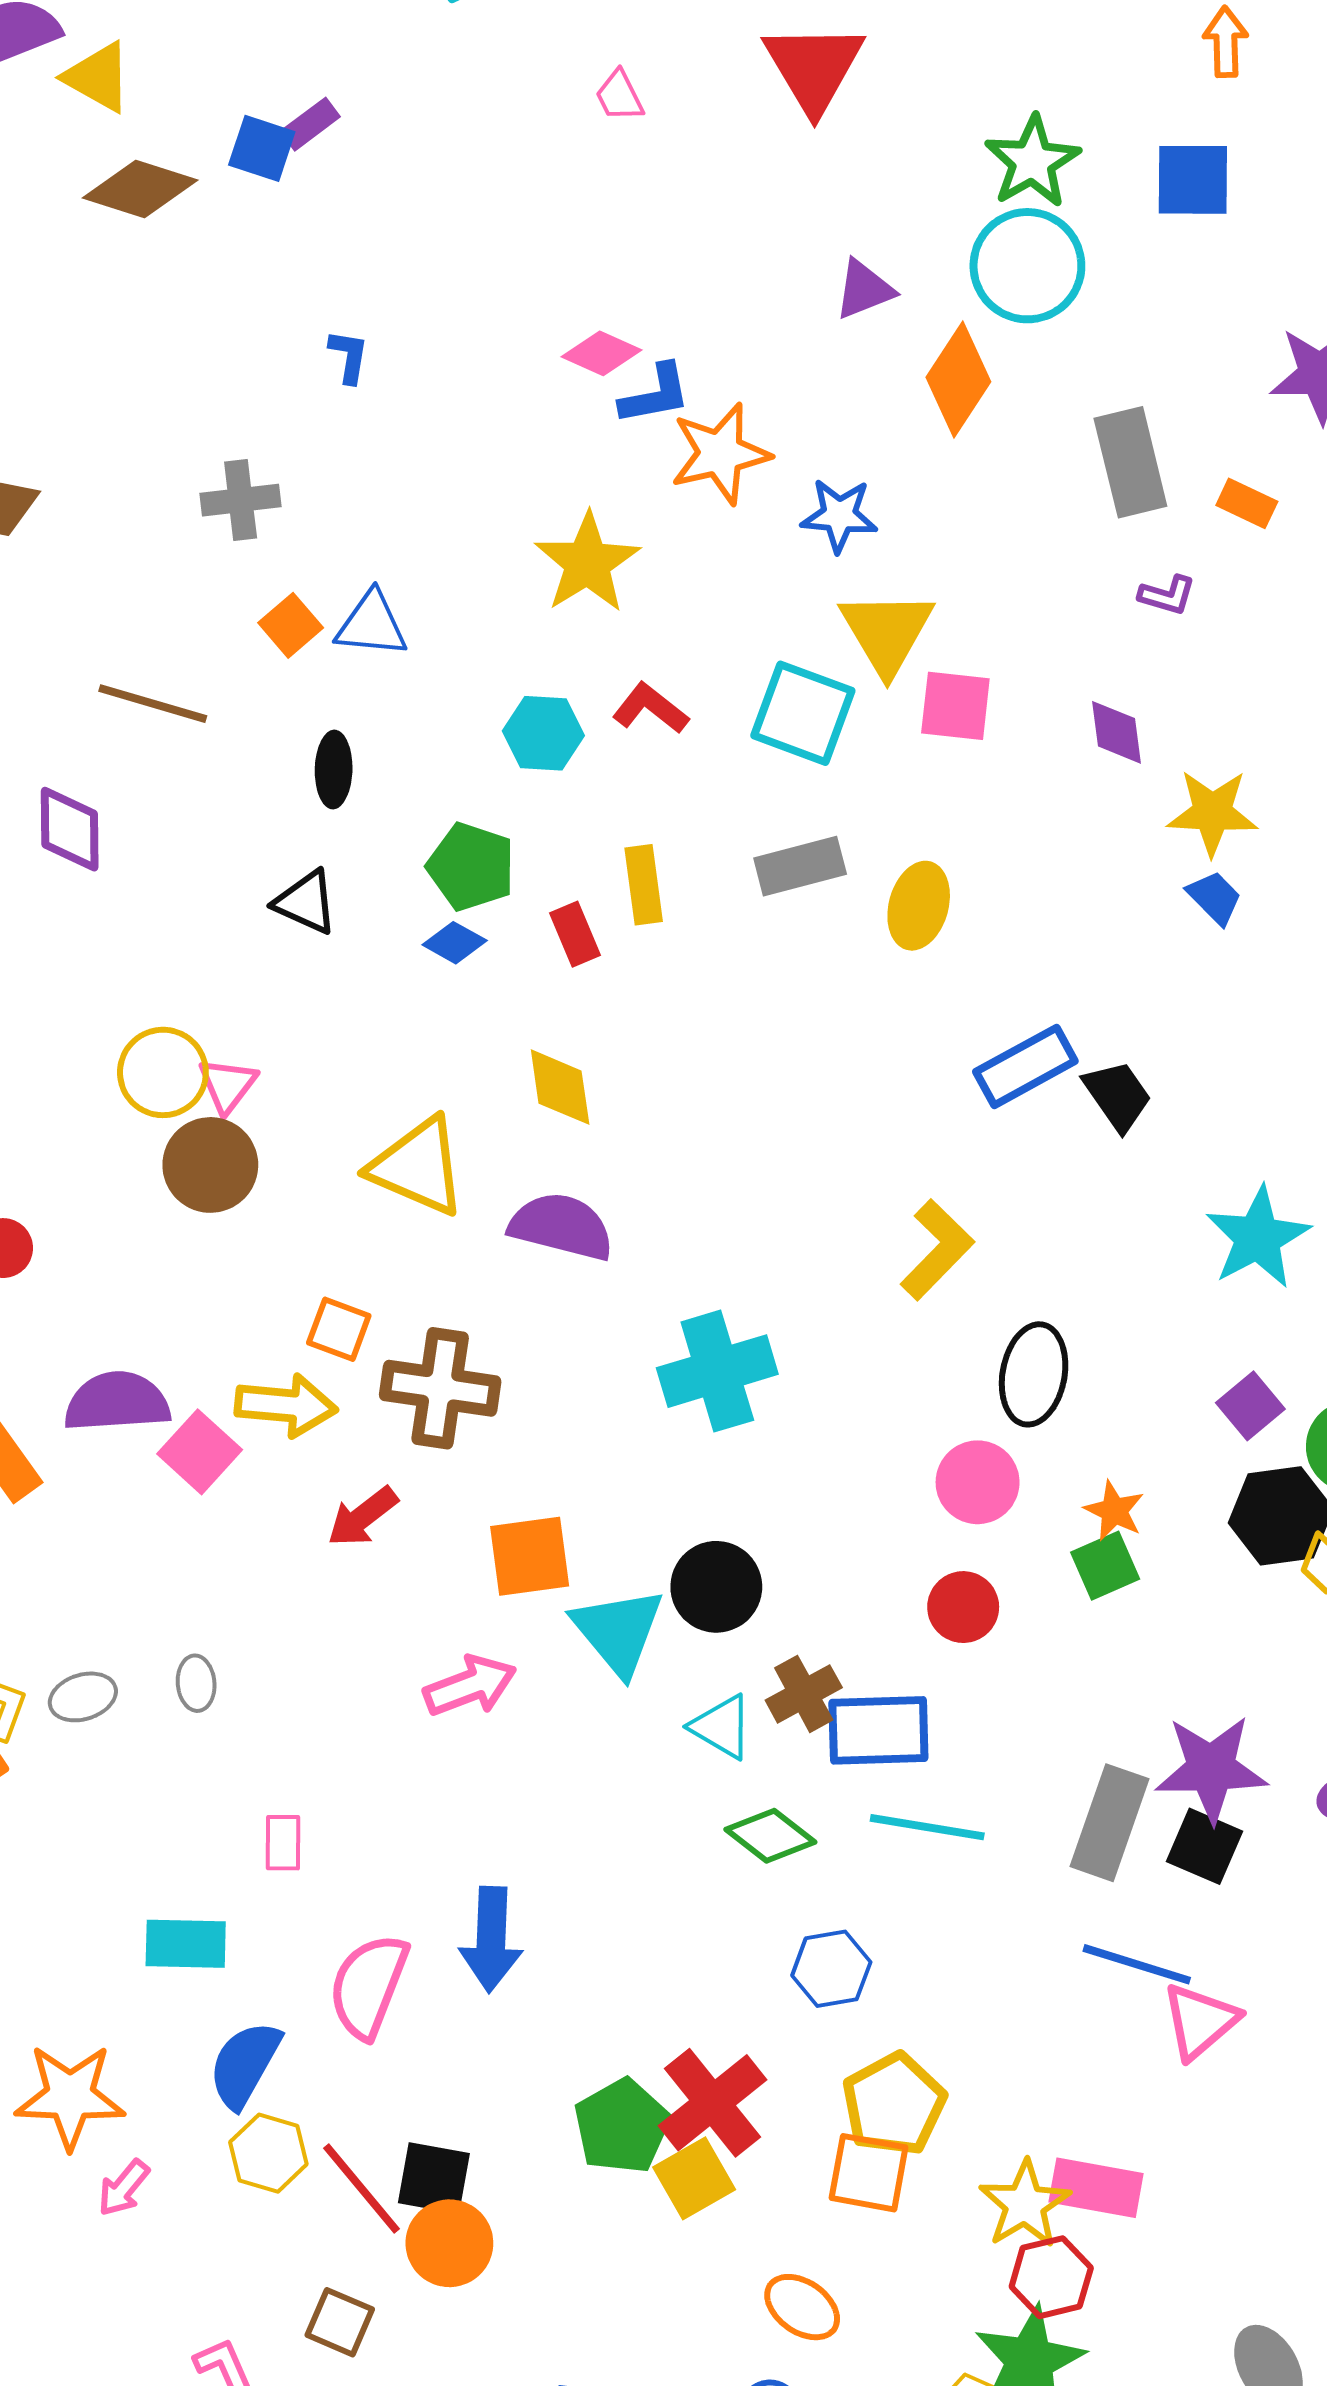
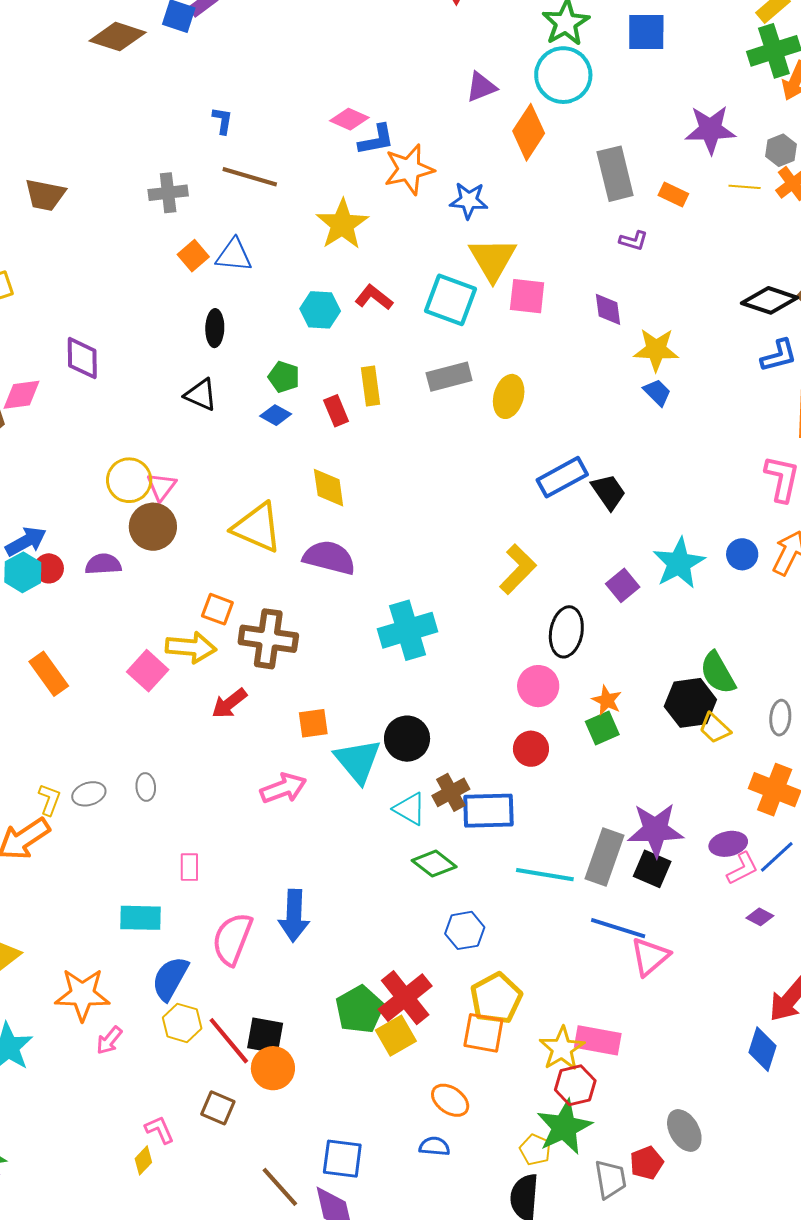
brown line: (153, 704) -> (250, 177), moved
green pentagon: (471, 867) -> (284, 377), size x0.7
purple semicircle: (117, 1402) -> (103, 564), moved, size x0.7
purple square: (1250, 1406) -> (623, 585), moved
orange square: (530, 1556) -> (313, 723), size x0.7
cyan line: (927, 1827) -> (545, 875), moved

